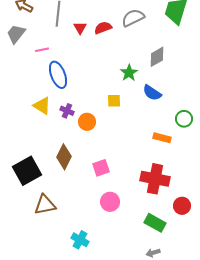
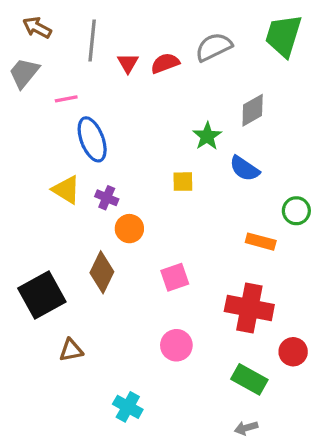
orange circle: (87, 122) -> (129, 229), moved
pink square: (101, 168) -> (175, 277), moved
brown triangle: (45, 205) -> (71, 350), size x0.7

